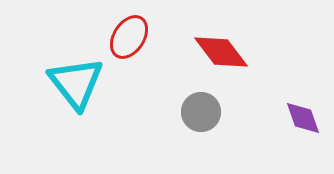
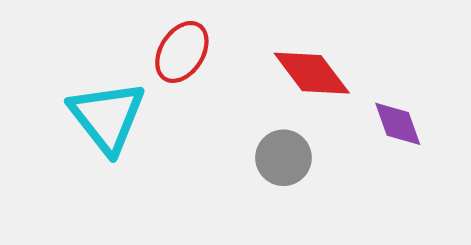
purple diamond: (303, 118) -> (398, 124), moved

